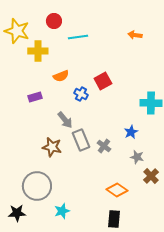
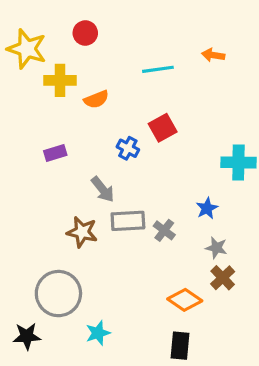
cyan line: (78, 37) -> (158, 69), moved
orange semicircle: (61, 76) -> (96, 99), moved
gray rectangle: (81, 140) -> (128, 221), turned -70
brown cross: (151, 176) -> (223, 278), moved

